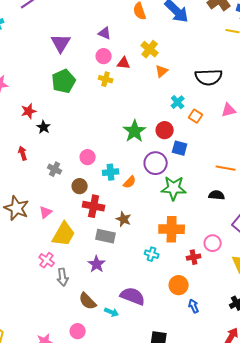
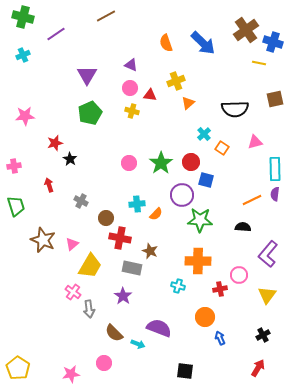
yellow cross: (150, 49) -> (176, 81), turned 30
pink circle: (88, 157) -> (129, 163), moved
orange line: (226, 168) -> (252, 200), turned -36

